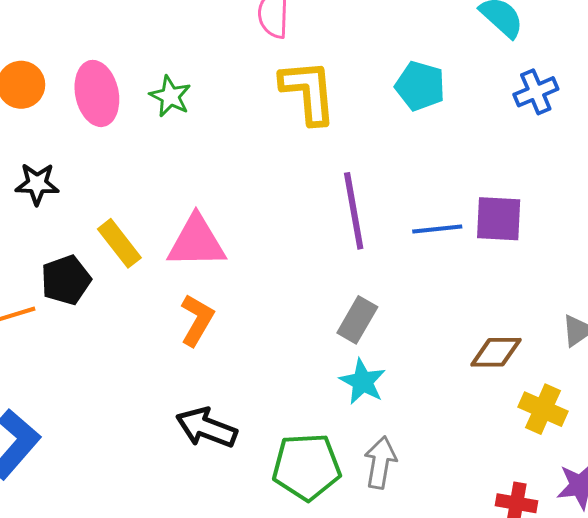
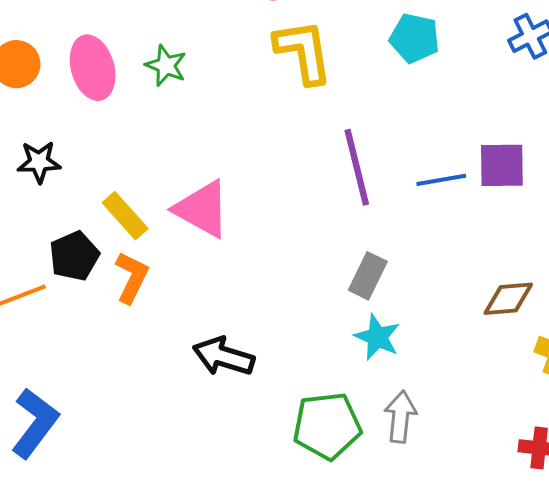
pink triangle: (196, 242) -> (202, 209), turned 34
orange L-shape: (197, 320) -> (132, 277), moved
black arrow: (206, 428) -> (223, 356), moved

